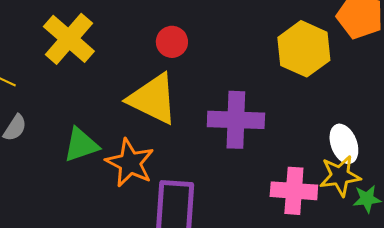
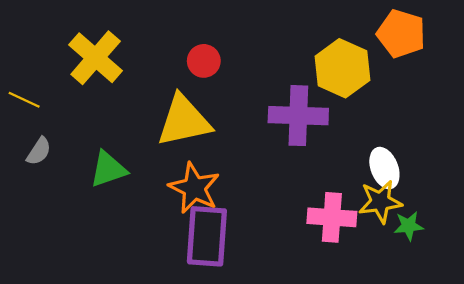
yellow triangle: (153, 99) -> (184, 121), turned -38
purple cross: (236, 120) -> (298, 116), moved
orange star: (130, 163) -> (194, 188), moved

